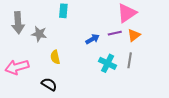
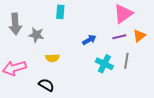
purple line: (115, 33) -> (119, 37), moved
orange triangle: (134, 35) -> (139, 36), moved
yellow semicircle: (55, 57) -> (52, 58), turned -80

